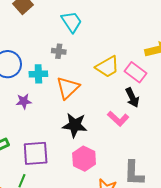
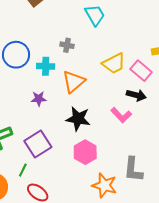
cyan trapezoid: (72, 22) -> (95, 15), moved
black arrow: (132, 98) -> (136, 95), turned -54
purple star: (24, 101) -> (39, 99), moved
purple square: (36, 153) -> (38, 144), turned -32

